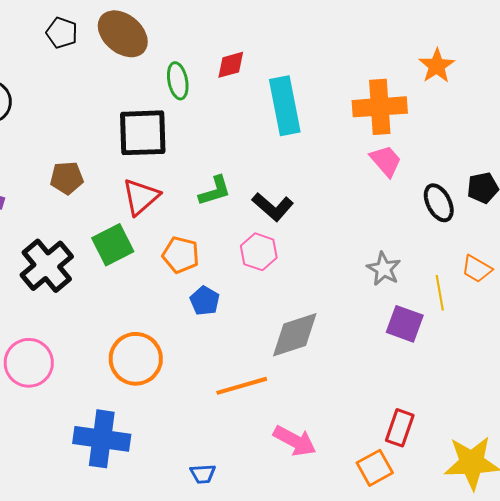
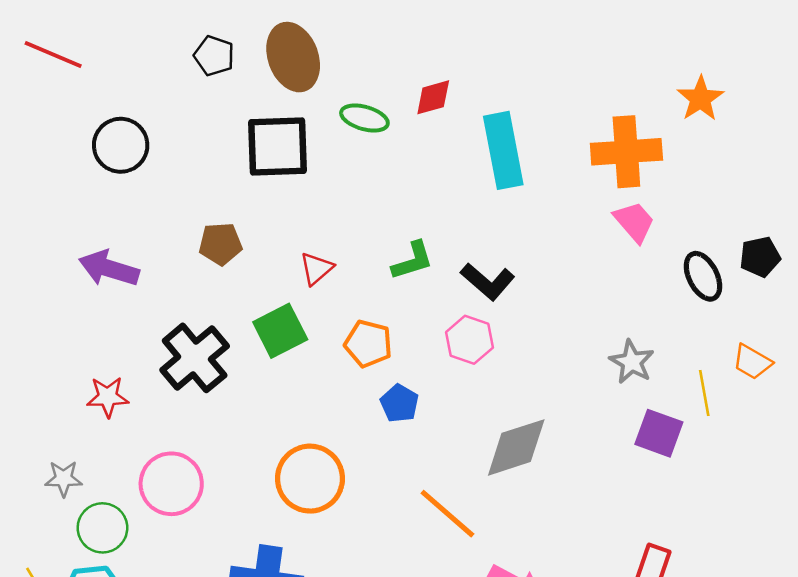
brown ellipse: (123, 34) -> (293, 57), turned 30
green ellipse: (178, 81) -> (364, 118), turned -63
black square: (143, 133) -> (278, 147), moved
red triangle: (141, 197) -> (316, 268), size x0.7
orange line: (242, 386) -> (447, 514), turned 57

